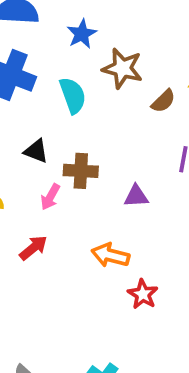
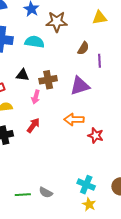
cyan semicircle: (73, 95) -> (34, 42), turned -48
brown semicircle: (163, 101) -> (83, 48), moved
purple triangle: (136, 196) -> (80, 86), size x1.5

